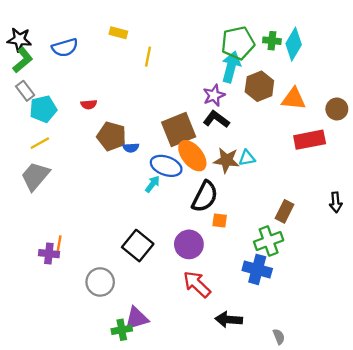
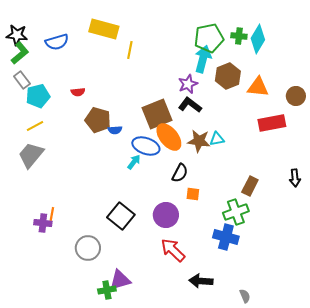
yellow rectangle: (118, 33) -> (104, 29), size x1.8
black semicircle: (205, 197) -> (180, 173), size x0.7

